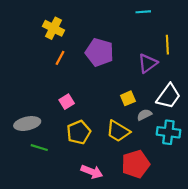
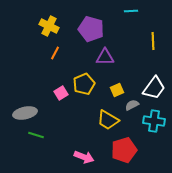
purple pentagon: (99, 52) -> (91, 29), moved
purple triangle: (148, 63) -> (105, 57), moved, turned 36
yellow pentagon: (79, 132) -> (84, 84), moved

